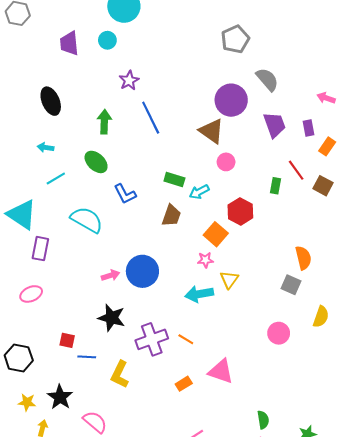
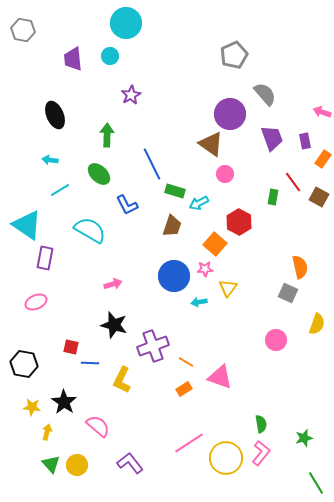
blue line: (151, 118) -> (152, 164), moved
blue circle: (142, 271) -> (174, 276), moved
cyan arrow: (199, 294) -> (199, 302), size x0.6
orange line: (186, 339) -> (186, 362), moved

